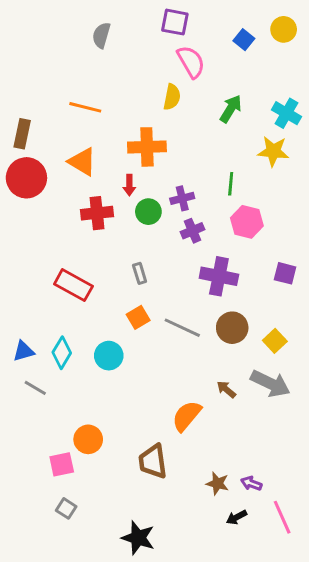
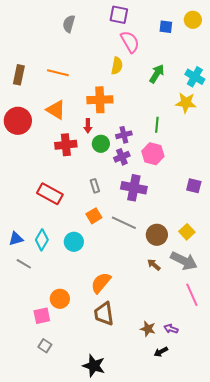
blue square: (244, 40) -> (166, 27), turned -32
brown rectangle: (22, 134) -> (19, 75), moved
pink hexagon: (247, 222) -> (153, 154), moved
purple cross: (192, 231) -> (122, 157), moved
purple cross: (219, 276) -> (134, 188), moved
brown circle: (232, 328) -> (157, 235), moved
orange semicircle: (187, 416) -> (101, 283), moved
pink line: (282, 517) -> (192, 295), moved

